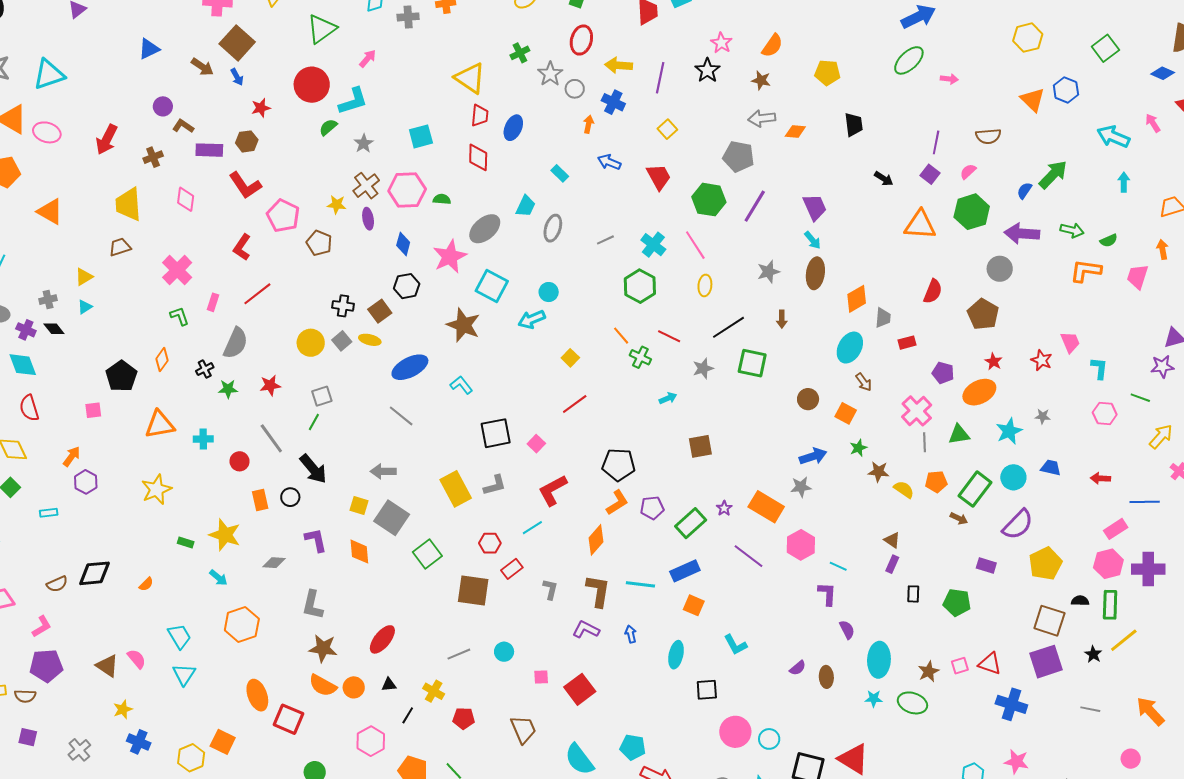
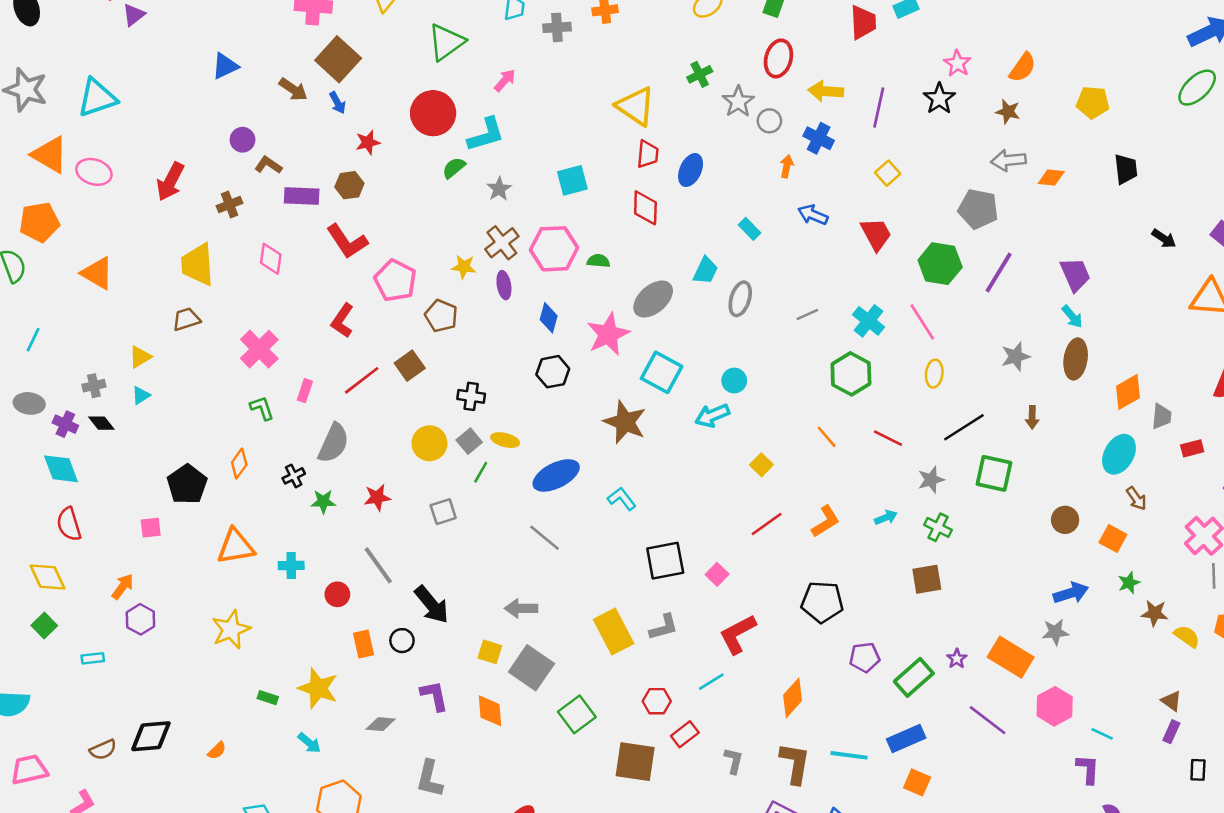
brown square: (380, 311) -> (410, 366), moved
green cross: (640, 357) -> (938, 527), moved
green line: (314, 422) -> (481, 472), moved
orange L-shape: (617, 503) -> (826, 521), moved

